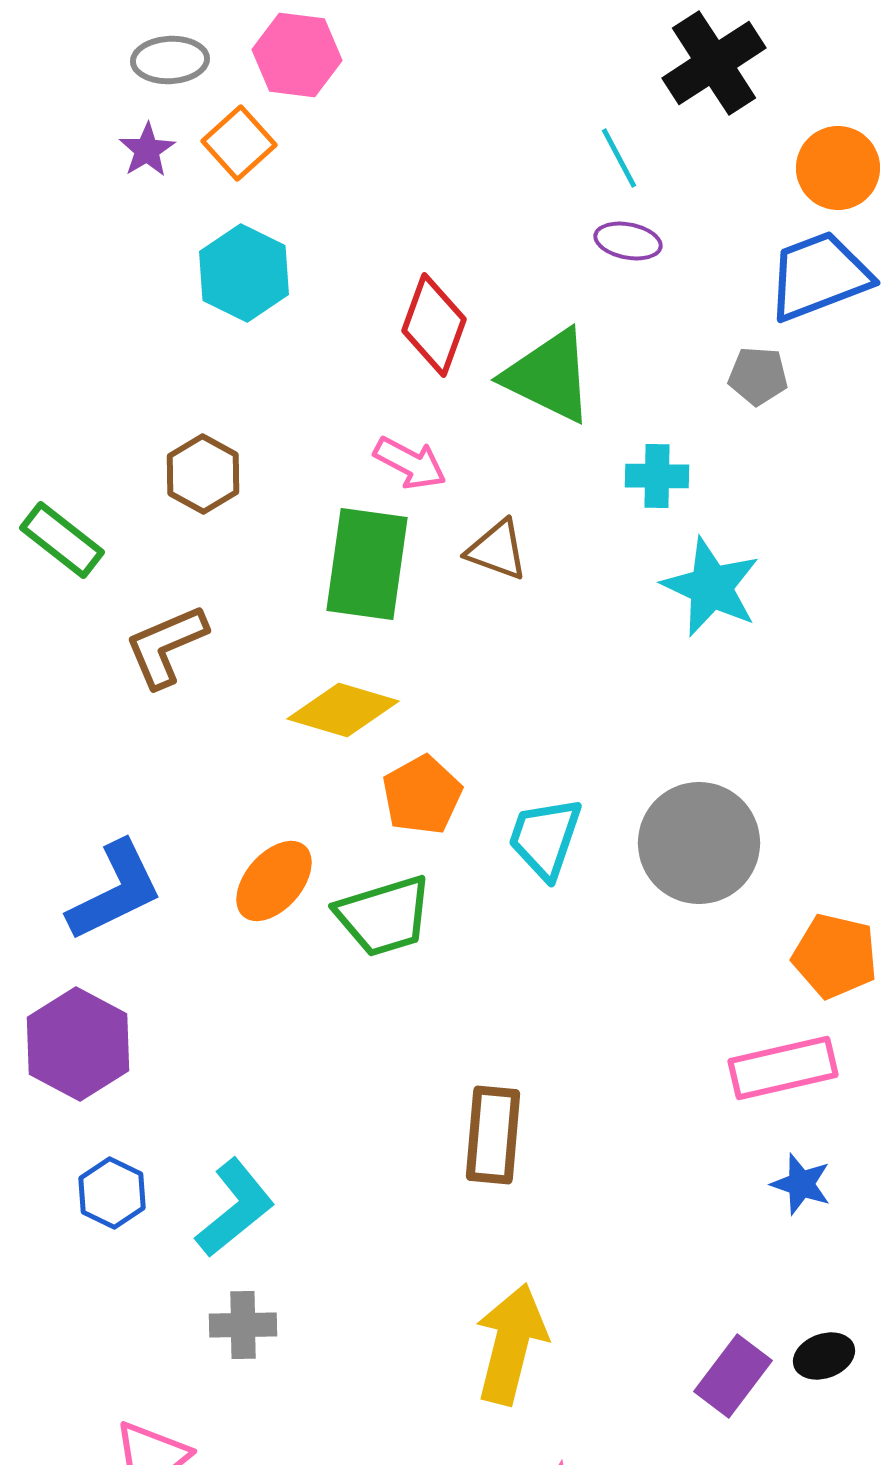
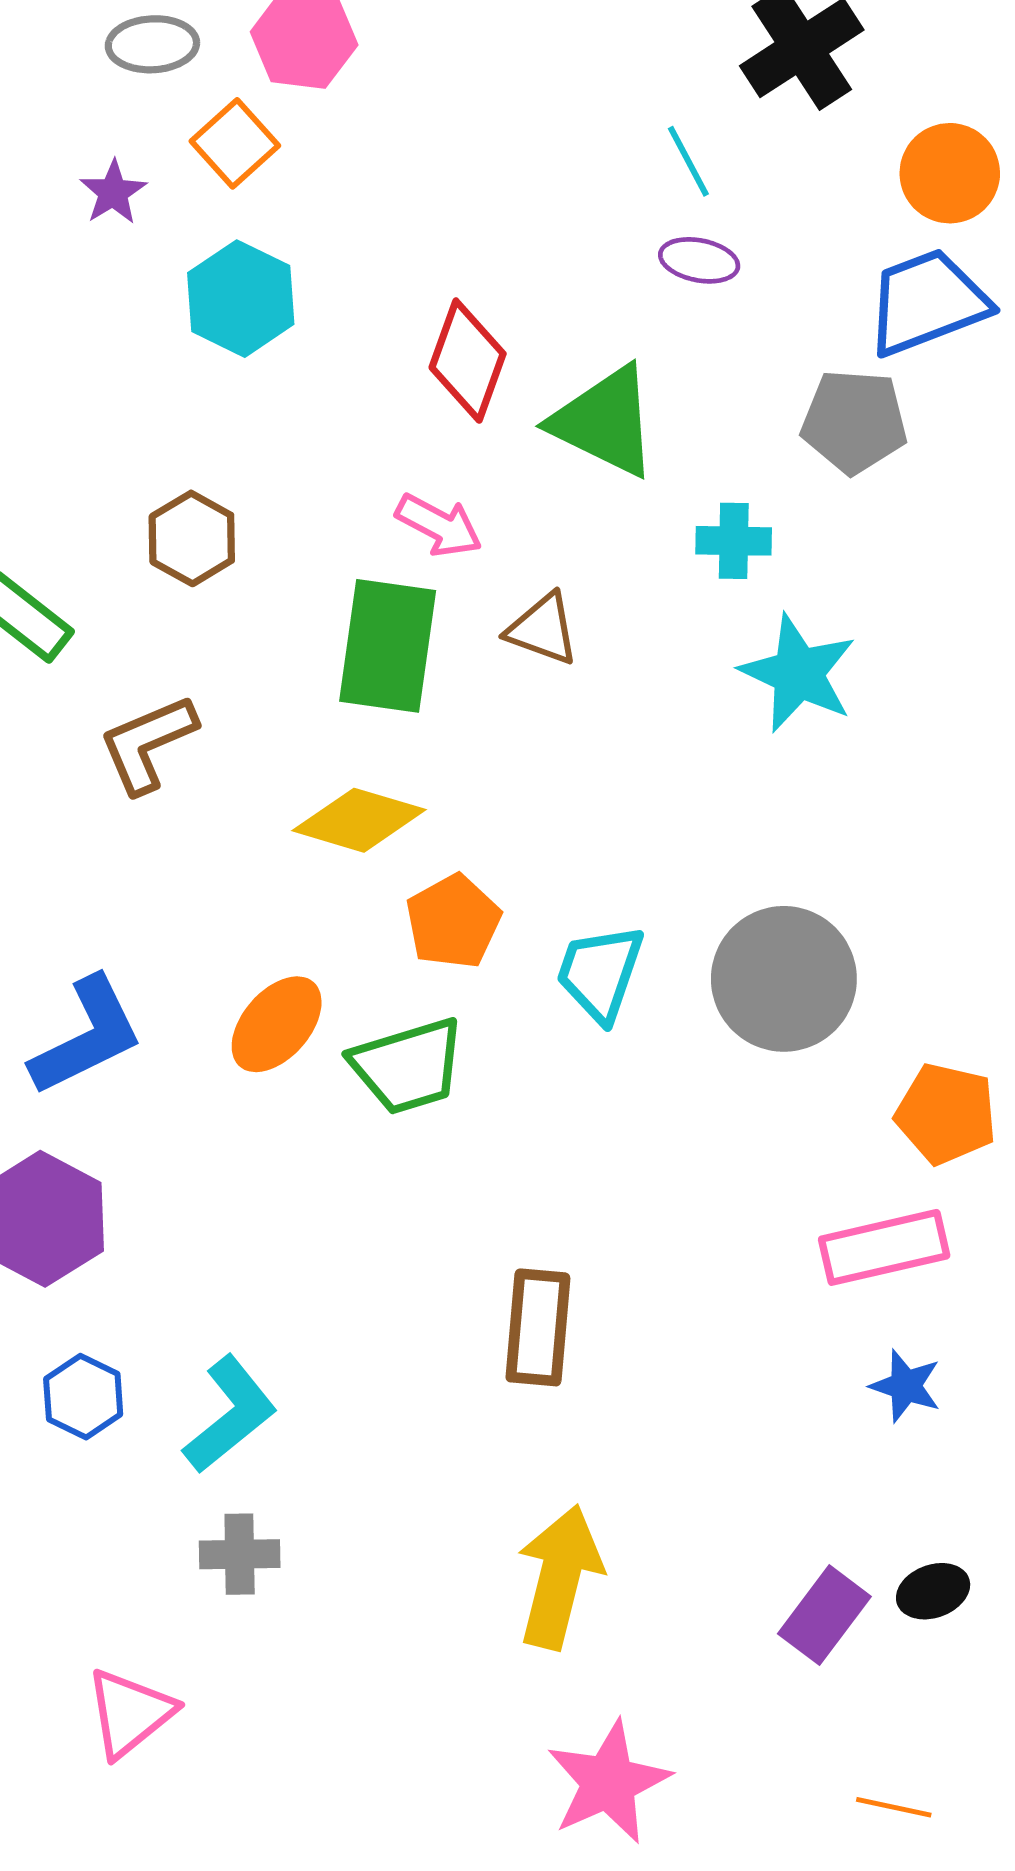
purple star: (147, 150) -> (113, 192), moved
gray pentagon: (758, 376) -> (854, 421), size x1.5

